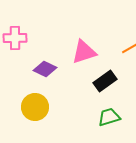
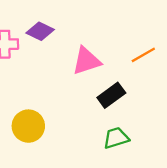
purple diamond: (45, 69) -> (40, 31), moved

